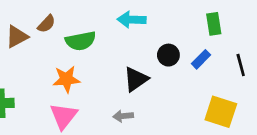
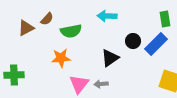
blue rectangle: (201, 59) -> (156, 44), size x1.6
pink triangle: (64, 116) -> (79, 84), moved

